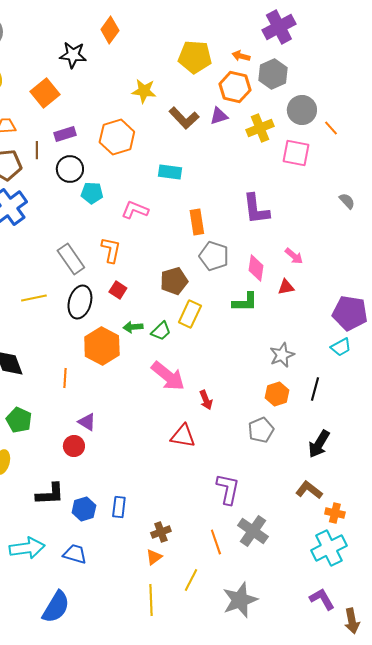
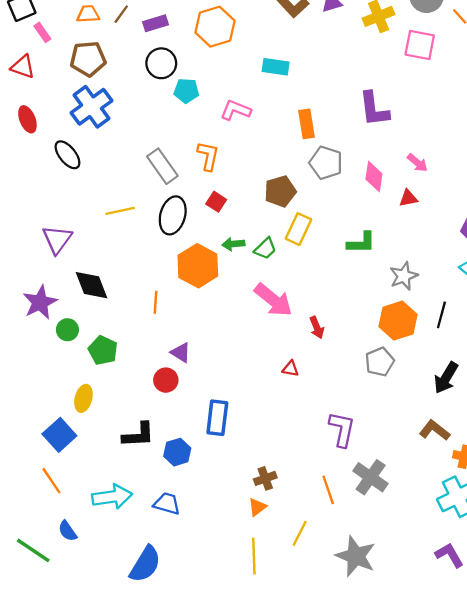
brown line: (37, 150) -> (121, 14), moved, turned 36
green L-shape: (245, 302) -> (361, 243), moved
orange hexagon: (277, 394) -> (398, 321), size x1.4
red triangle: (183, 436) -> (290, 369), size x0.6
blue rectangle: (119, 507) -> (217, 418), moved, size x1.4
gray star: (240, 600) -> (356, 556), turned -30

